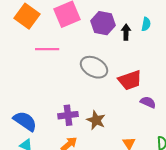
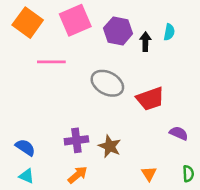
purple semicircle: (148, 102) -> (179, 133), moved
blue semicircle: (25, 121) -> (25, 147), size x0.7

